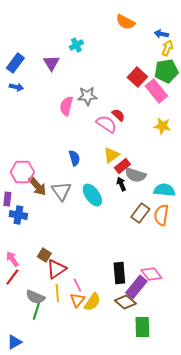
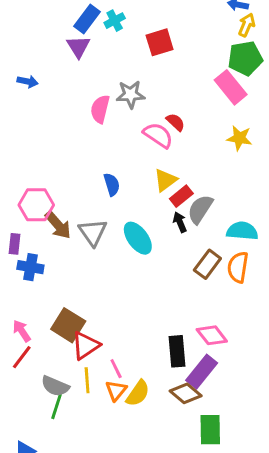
blue rectangle: (15, 63) -> (87, 19), moved
red square: (137, 77) -> (160, 42), moved, turned 30
gray semicircle: (135, 175) -> (200, 209), turned 105
brown square: (44, 255) -> (68, 325), size x1.6
pink diamond: (151, 274) -> (212, 335), moved

